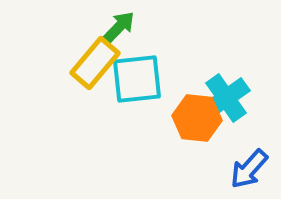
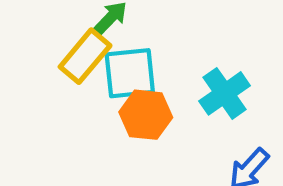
orange hexagon: (197, 118) -> (146, 115), moved

